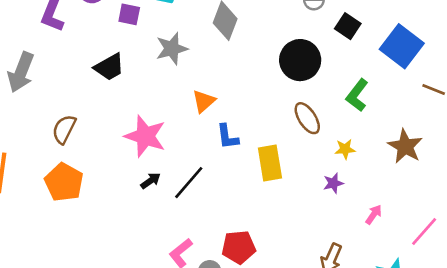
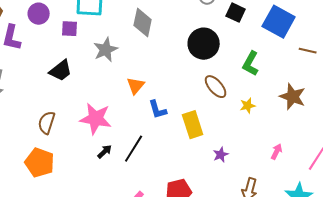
brown semicircle: (64, 129) -> (47, 123), moved
purple star: (333, 183) -> (221, 155), moved

